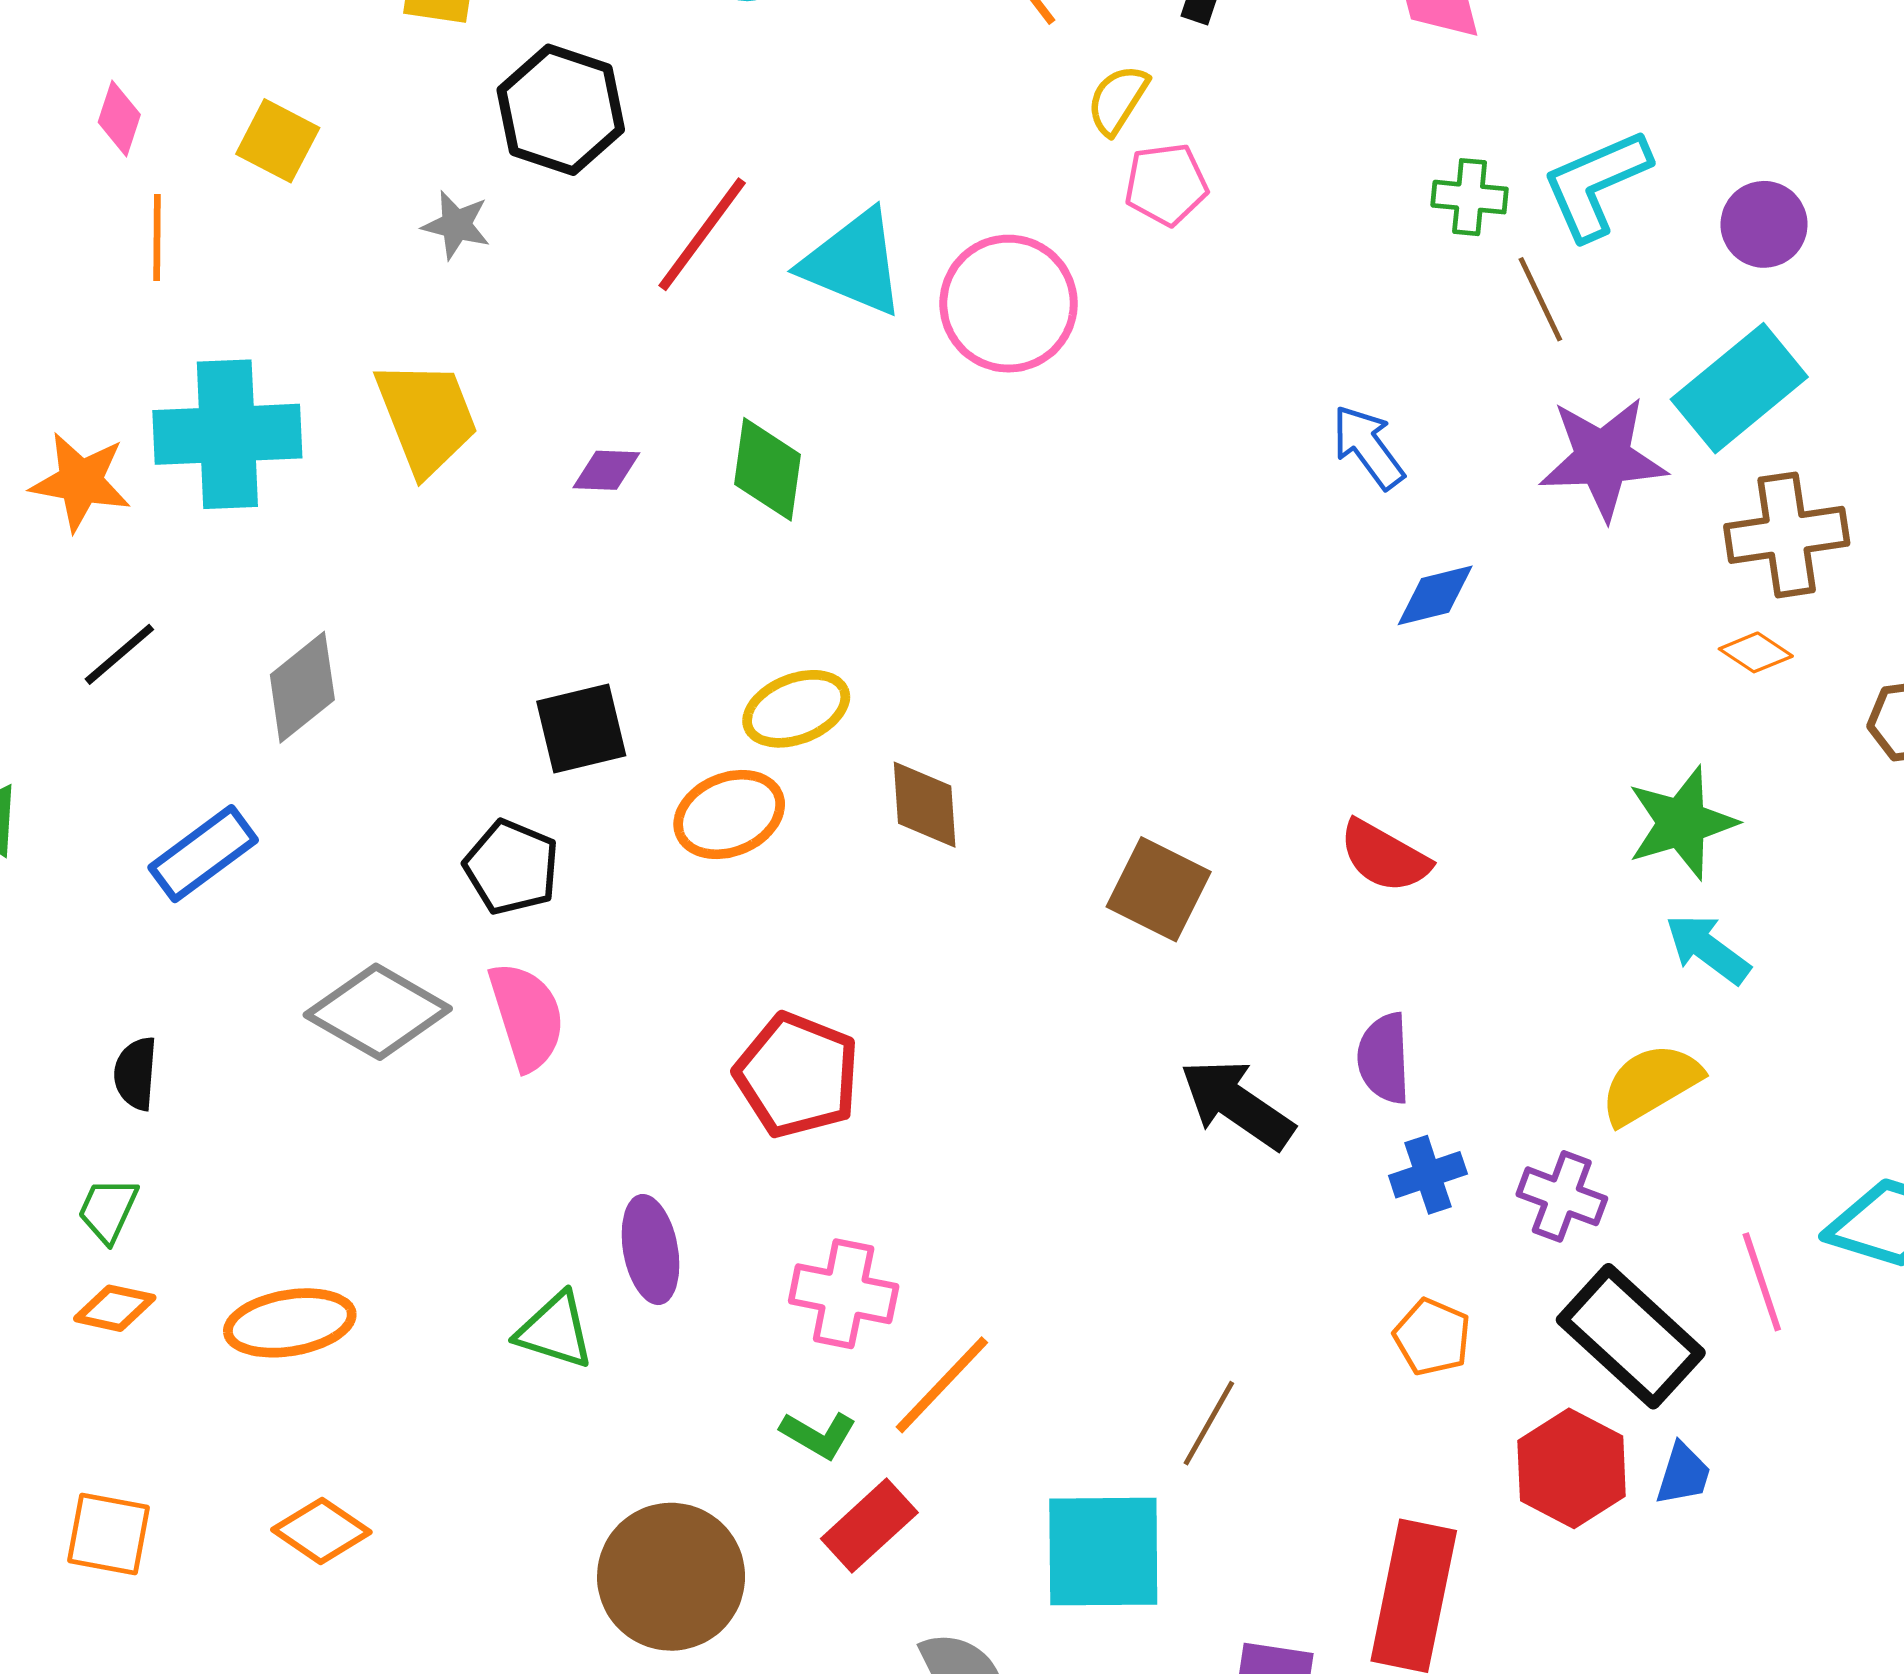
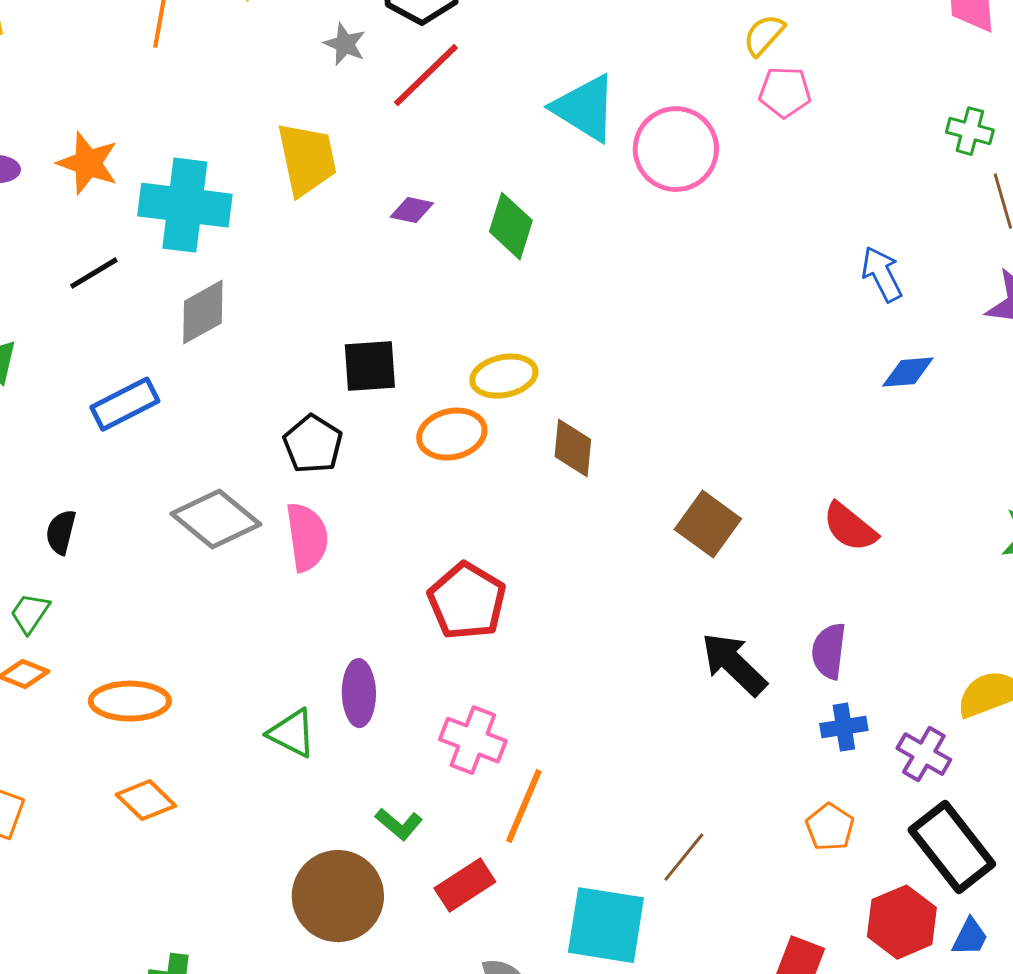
red line: (702, 234) -> (426, 75), moved
cyan cross: (227, 434) -> (185, 205), moved
orange line: (942, 1385) -> (524, 806), turned -30
green L-shape: (818, 1435) -> (399, 824), moved
orange diamond: (321, 1531) -> (146, 800), moved

